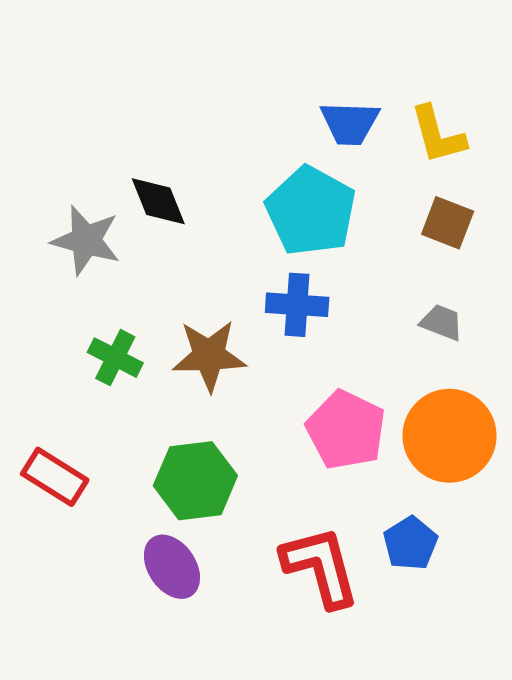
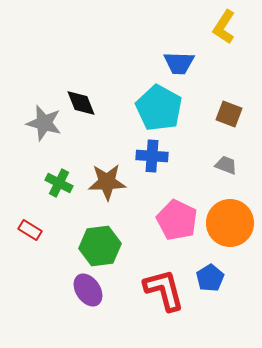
yellow L-shape: (438, 135) -> (224, 27), moved, turned 48
red rectangle: (55, 477) -> (30, 230), moved, size x0.7

